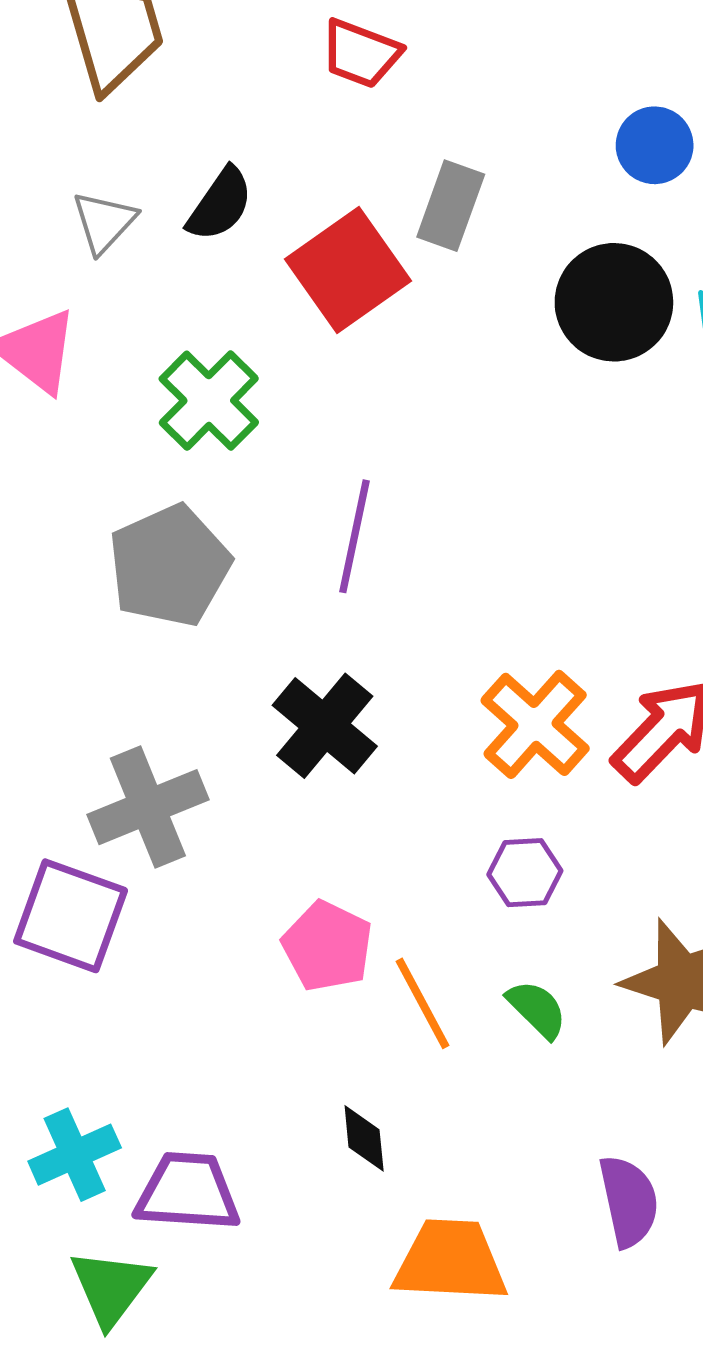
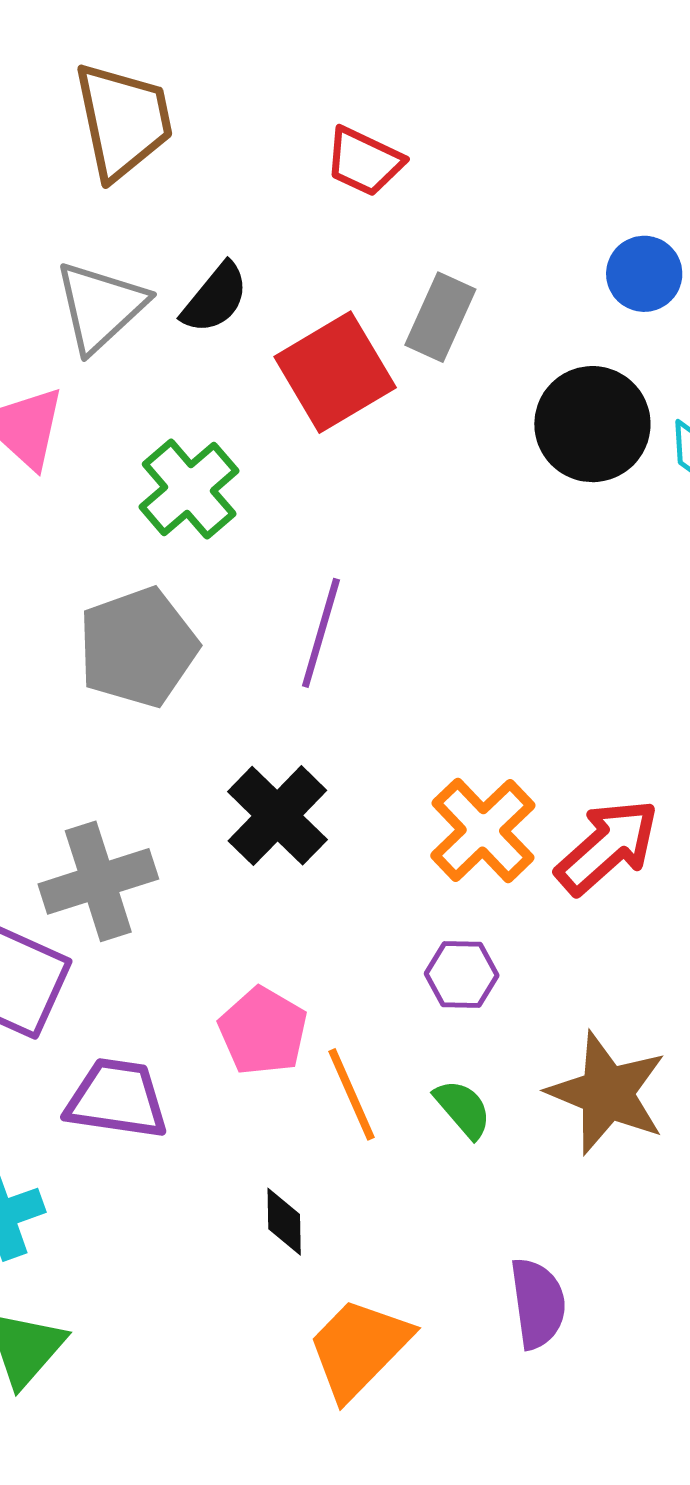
gray triangle: (104, 222) -> (100, 307), size x1.5
purple trapezoid: (188, 1192) -> (117, 1099), moved
orange trapezoid: (450, 1261) -> (359, 1348), turned -53

